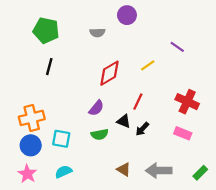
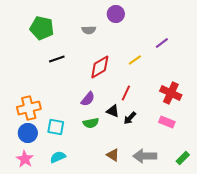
purple line: (177, 47) -> (162, 43), turned -72
black line: (49, 67) -> (57, 59), moved, turned 56

